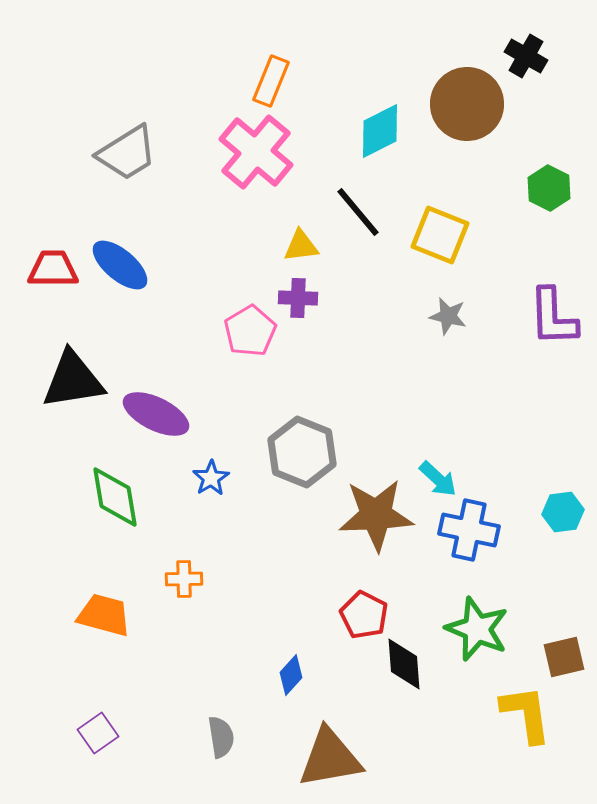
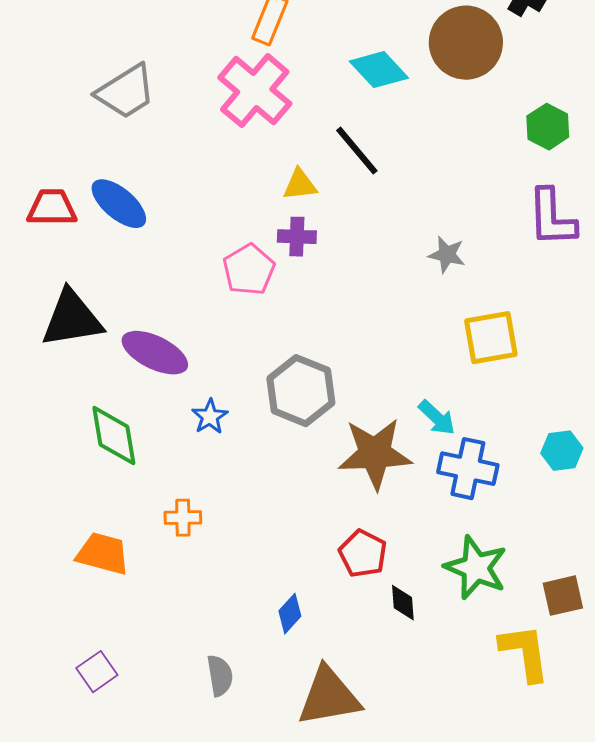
cyan diamond: (380, 131) -> (379, 70), turned 74
yellow square: (440, 235) -> (491, 338), moved, turned -32
purple L-shape: (553, 317) -> (552, 218), moved
black diamond: (404, 664) -> (403, 603), size x0.7

